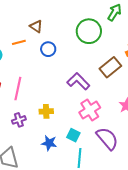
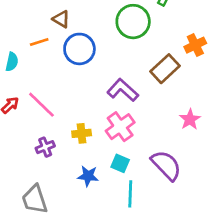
blue circle: (48, 49) -> (79, 49), size x1.5
pink line: (18, 89) -> (41, 105), turned -55
pink cross: (90, 110) -> (120, 127), moved

